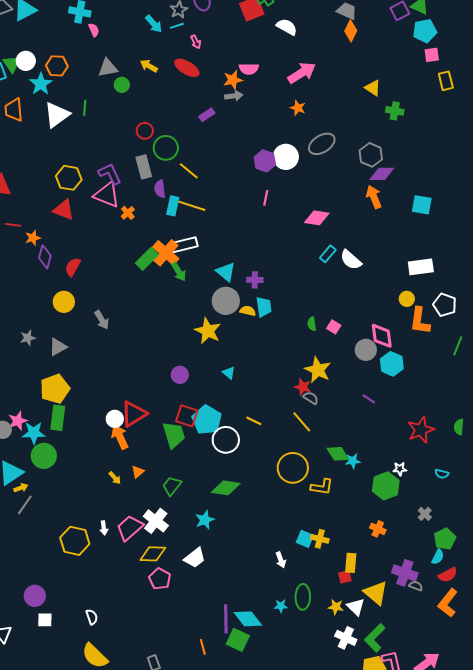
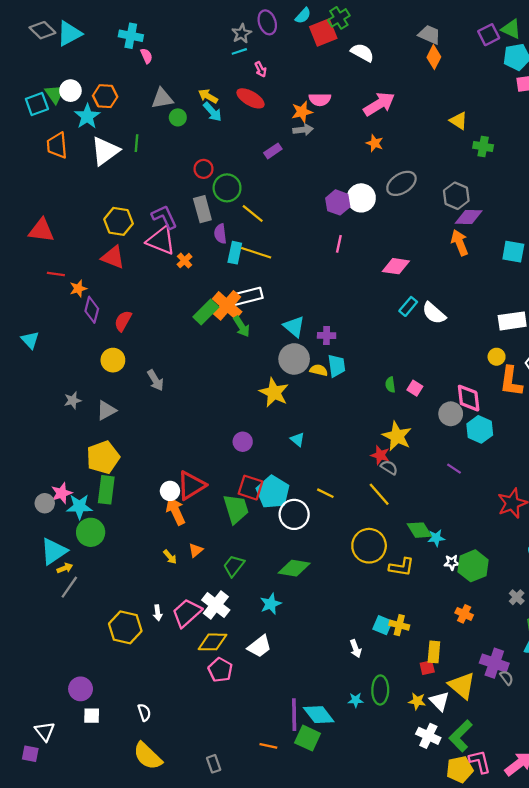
cyan arrow: (154, 24) -> (212, 112), moved
white star: (400, 469) -> (452, 563), moved
gray semicircle: (416, 586) -> (507, 678), turned 32
orange line: (203, 647) -> (268, 746), turned -63

